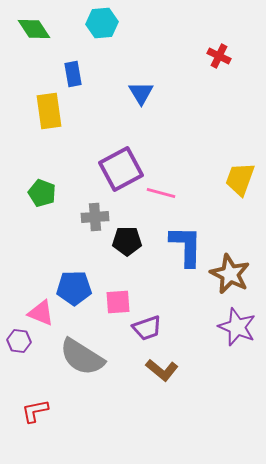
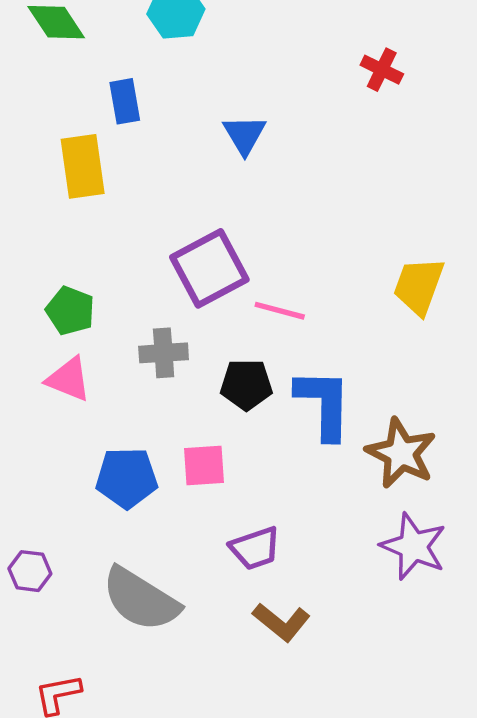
black pentagon: (127, 241) -> (246, 385), moved
pink square: (118, 302) -> (204, 466), moved
pink triangle: (41, 313) -> (69, 379), moved

